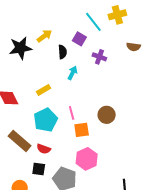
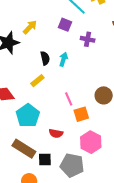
black semicircle: (62, 52) -> (45, 58), moved
cyan pentagon: (46, 120) -> (28, 116), moved
brown rectangle: (20, 141) -> (24, 149), moved
red semicircle: (44, 149) -> (56, 133), moved

